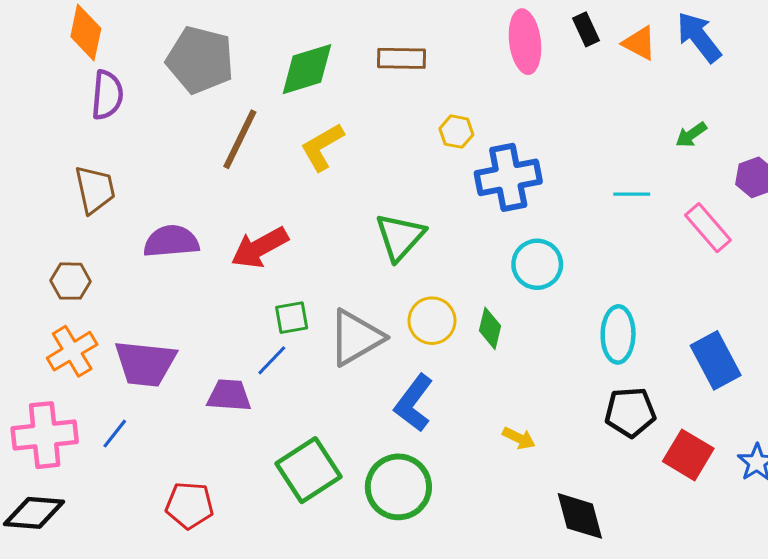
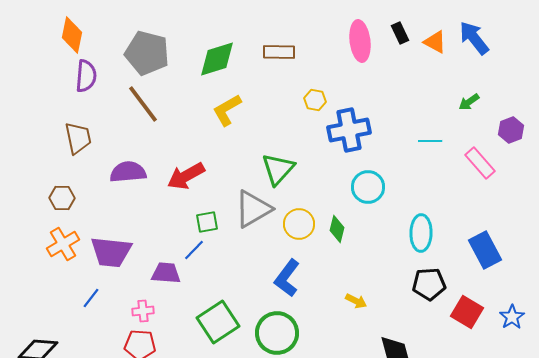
brown line: (240, 139) -> (143, 104), moved, turned -63
gray triangle: (356, 337) -> (253, 209), moved
pink cross: (45, 435) -> (143, 311), moved, size x0.5

